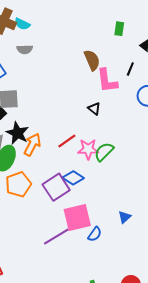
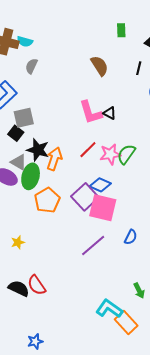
gray semicircle: (25, 49) -> (31, 66), turned 126
pink L-shape: (107, 81) -> (91, 112), moved
pink square: (77, 217) -> (103, 208), moved, turned 36

